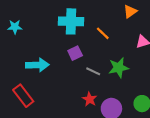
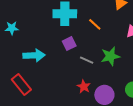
cyan star: (15, 27) -> (12, 28), moved

